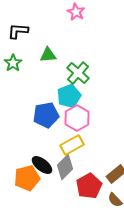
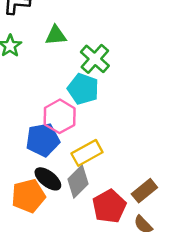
cyan pentagon: (69, 96) -> (83, 89), turned -30
blue pentagon: (46, 115) -> (43, 140), moved
pink hexagon: (77, 118) -> (60, 116), moved

